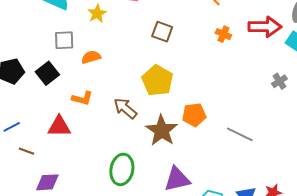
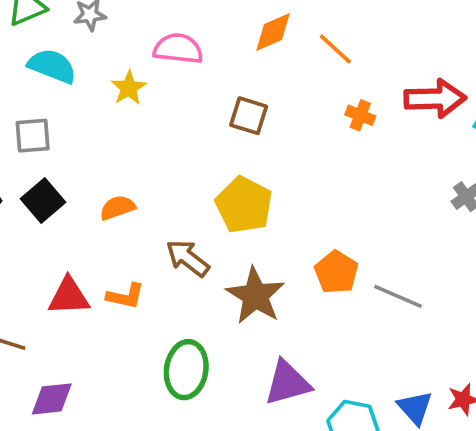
gray square: (64, 40) -> (33, 136), moved
orange semicircle: (91, 57) -> (117, 208), moved
orange L-shape: (82, 98) -> (125, 296), moved
orange pentagon: (194, 115) -> (336, 272), moved, turned -30

